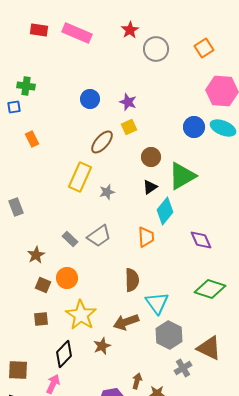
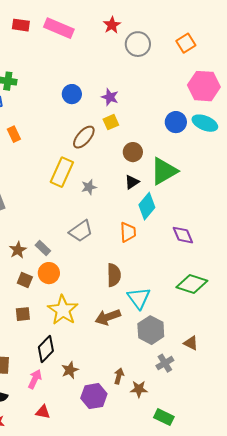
gray rectangle: (70, 239) -> (43, 248), moved
brown star: (102, 346) -> (70, 370), moved
brown triangle: (209, 348) -> (191, 343), size x0.6

